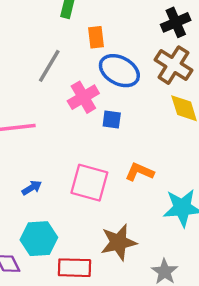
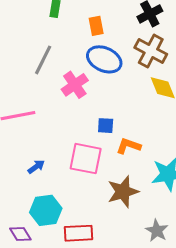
orange rectangle: (96, 37) -> (96, 26), moved
blue square: (112, 119) -> (106, 126), moved
brown star: (119, 242) -> (123, 192), moved

